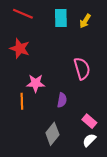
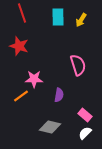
red line: (23, 14) -> (22, 13), turned 48
orange line: (22, 101) -> (21, 96), turned 56
gray diamond: (52, 134) -> (50, 127), turned 65

